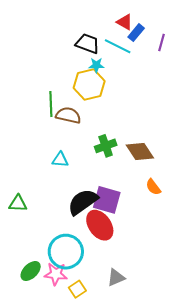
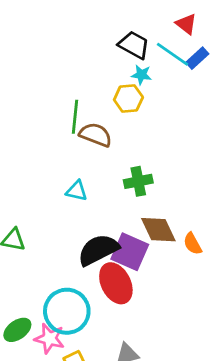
blue rectangle: (136, 33) -> (197, 58), moved
yellow hexagon: (89, 84) -> (128, 99), size x0.7
brown diamond: (140, 152) -> (158, 230), moved

